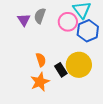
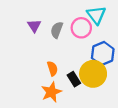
gray semicircle: (40, 16) -> (57, 30), moved
blue hexagon: (88, 31) -> (103, 53), moved

